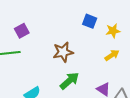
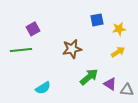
blue square: (90, 21) -> (97, 20), turned -32
green arrow: (69, 81) -> (89, 77), moved

